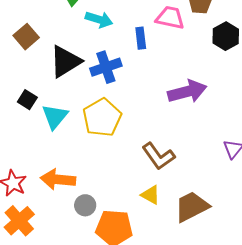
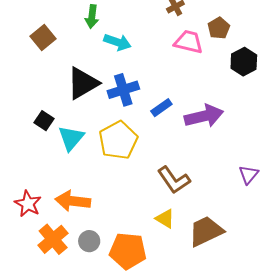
brown square: (26, 37) -> (43, 38), moved
blue rectangle: (141, 38) -> (161, 108), moved, turned 60
gray circle: (85, 205) -> (89, 241), moved
orange cross: (19, 221) -> (53, 239), moved

